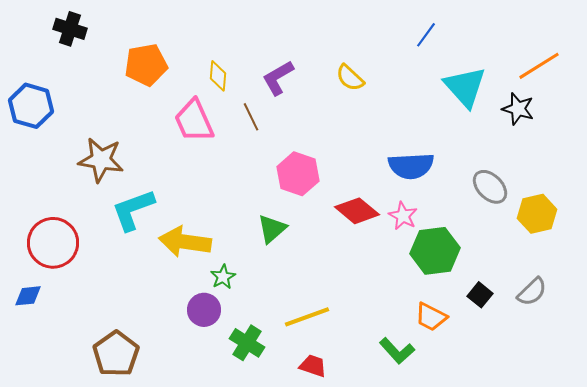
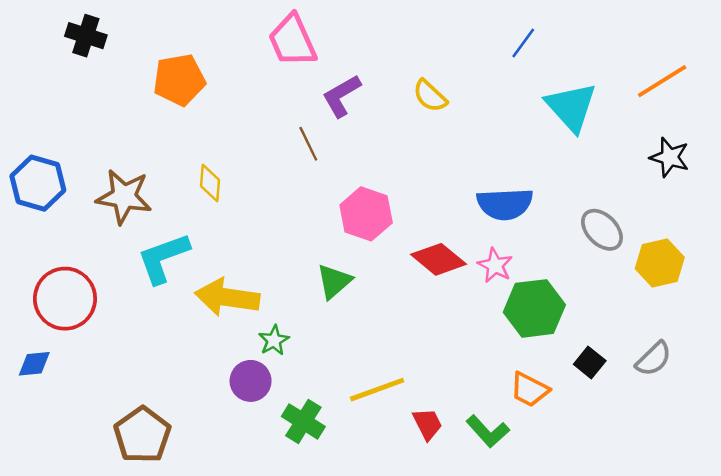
yellow diamond: (218, 76) -> (210, 183), moved
blue hexagon: (31, 106) -> (38, 183), moved
black star: (518, 109) -> (670, 157), moved
pink trapezoid: (194, 121) -> (292, 41), moved
red trapezoid: (313, 366) -> (427, 424), moved, turned 44

